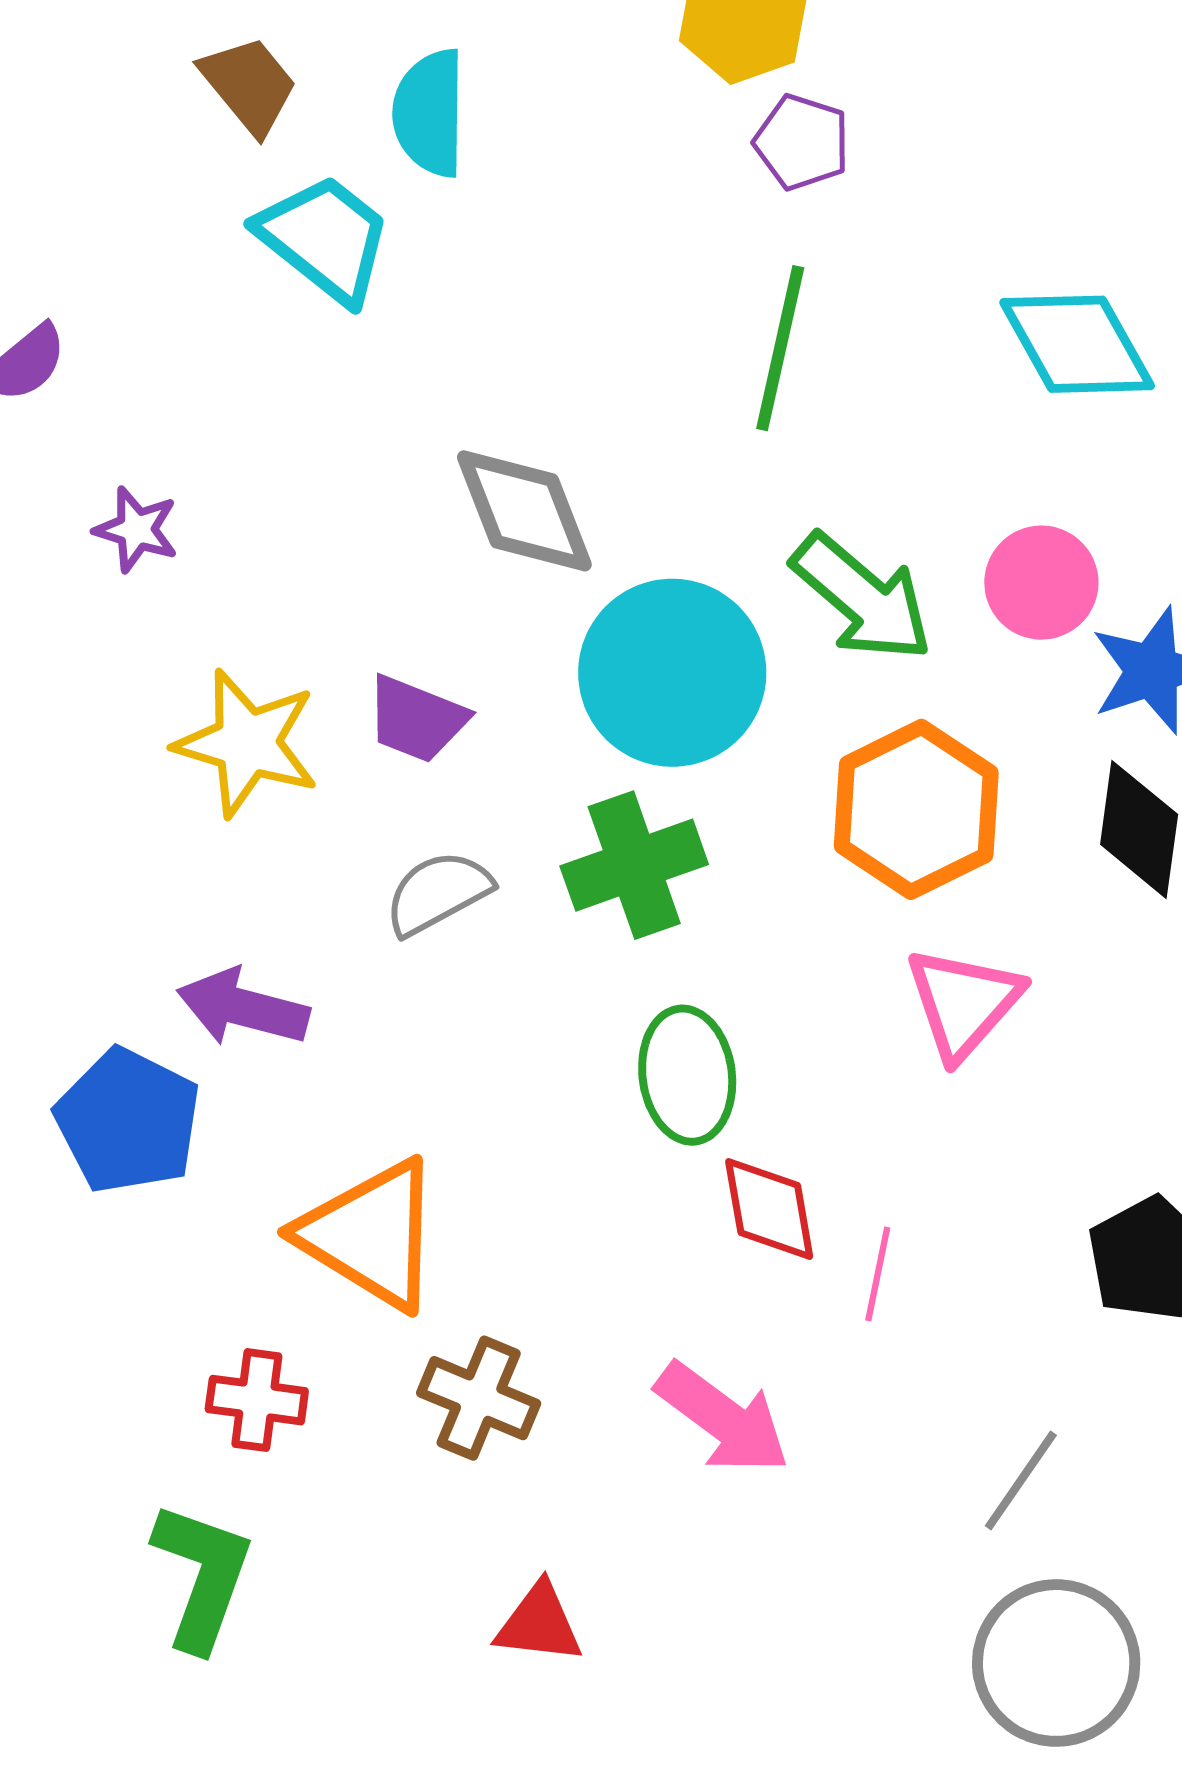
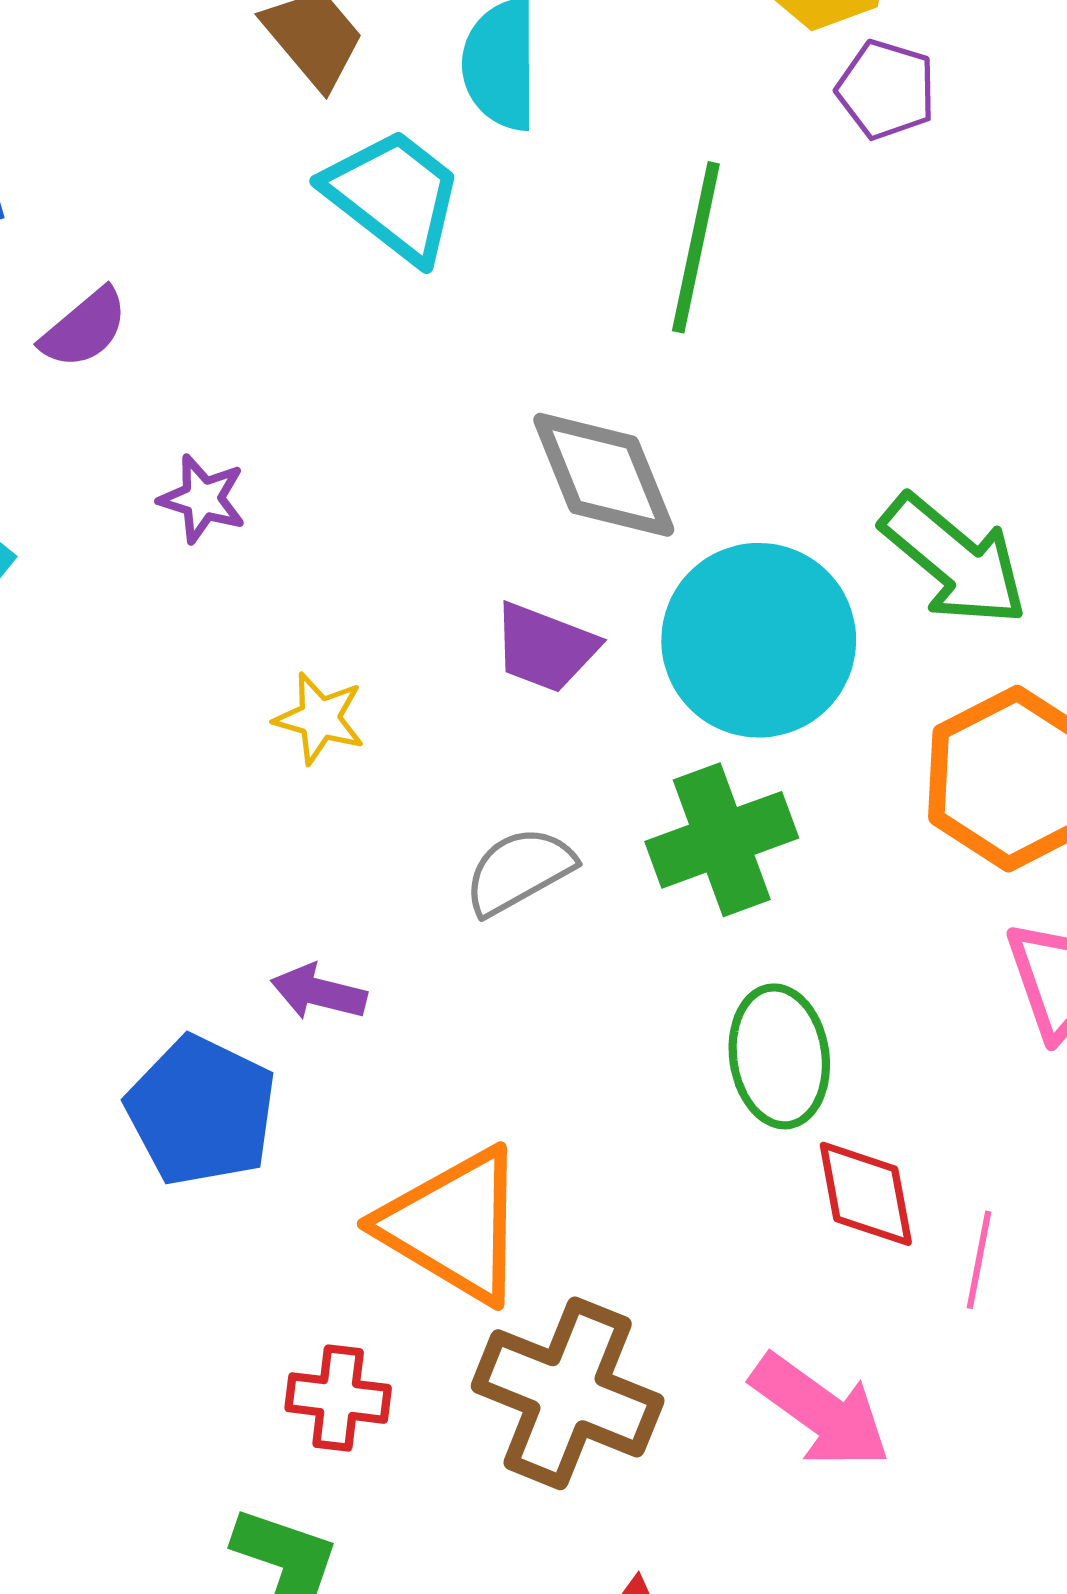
green line: (780, 348) -> (696, 247), moved
purple trapezoid: (416, 719) -> (545, 647), moved
yellow star: (247, 743) -> (320, 718), size x0.6
purple arrow: (243, 1008) -> (319, 992), size x0.7
brown cross: (479, 1398) -> (568, 1393), size x1.5

